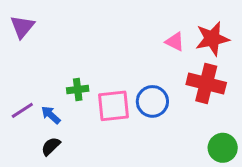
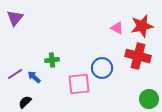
pink square: (114, 106) -> (79, 84), moved
black semicircle: (51, 146) -> (25, 102), moved

